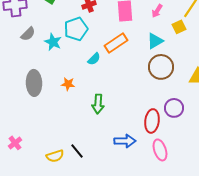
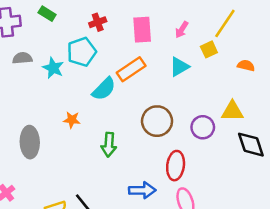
gray semicircle: (28, 34) -> (22, 58), turned -140
cyan semicircle: (94, 59) -> (104, 89), size x1.5
brown circle: (161, 67) -> (157, 121), moved
gray ellipse: (34, 83) -> (30, 142), moved
purple circle: (174, 108) -> (203, 127), moved

